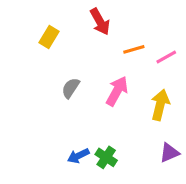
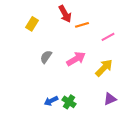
orange line: (134, 49) -> (82, 25), moved
pink arrow: (117, 91) -> (76, 59), turned 30
yellow arrow: (160, 105) -> (104, 68), turned 30

